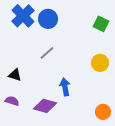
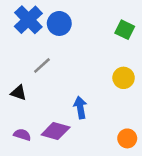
gray line: (47, 53) -> (42, 65), moved
purple semicircle: (12, 101) -> (22, 135), moved

